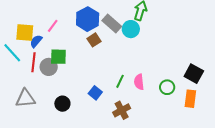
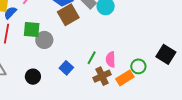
brown square: (94, 40) -> (68, 15), size x1.5
gray circle: (49, 67) -> (44, 40), moved
orange rectangle: (190, 99) -> (125, 78), moved, turned 48
brown cross: (122, 110) -> (102, 76), moved

